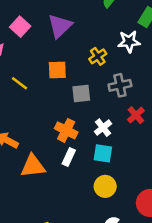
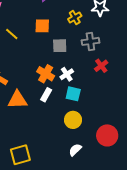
white cross: (103, 128) -> (67, 74), moved

